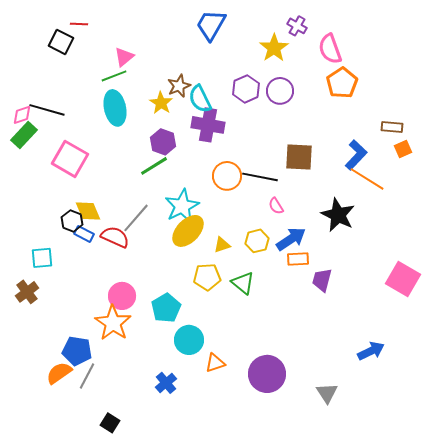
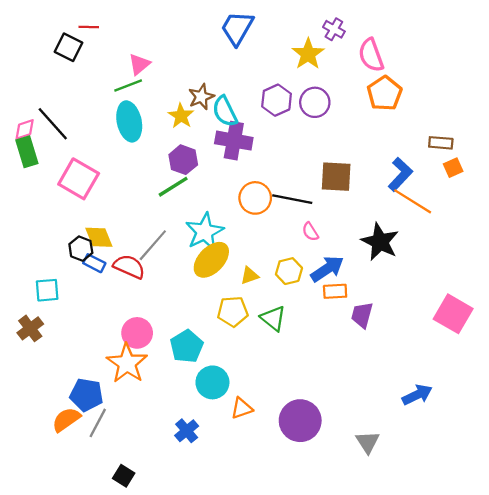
black line: (47, 110) -> (53, 124), turned 32
green rectangle: (24, 135) -> (27, 152), turned -60

